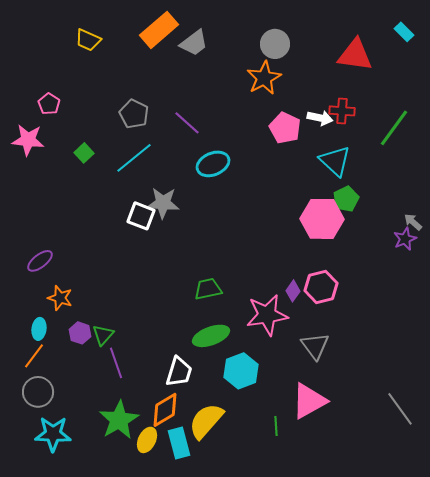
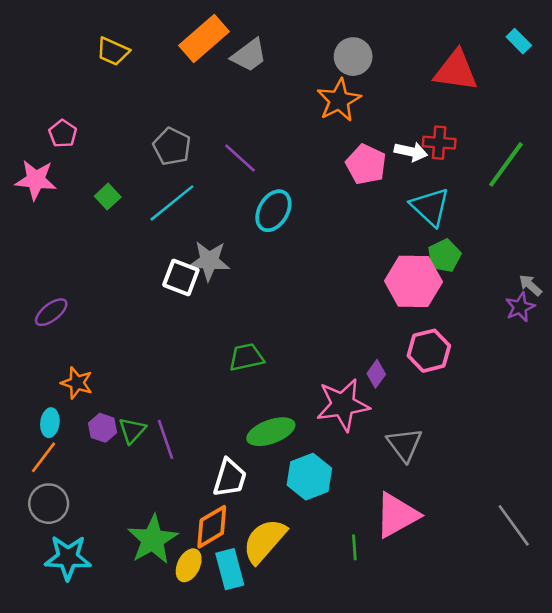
cyan ellipse: (213, 164) -> (273, 211), turned -36
purple ellipse: (40, 261) -> (51, 312), moved
pink hexagon: (321, 287) -> (429, 351), moved
green trapezoid: (208, 289) -> (246, 357), moved
purple line: (116, 363) -> (166, 439), moved

